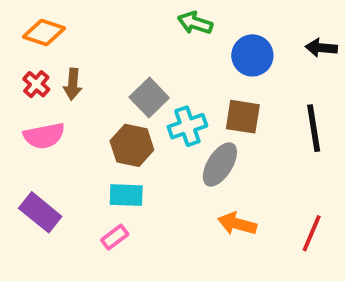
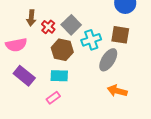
red cross: (36, 84) -> (48, 27), moved
purple rectangle: (40, 212) -> (24, 76), moved

